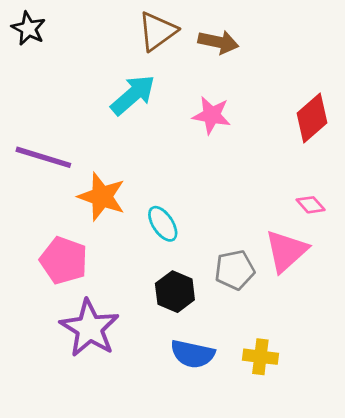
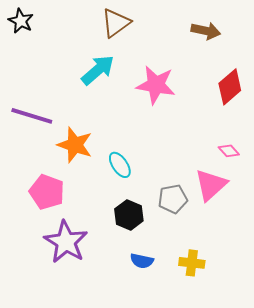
brown arrow: (218, 42) -> (206, 31), moved
pink star: (212, 115) -> (156, 85), size x1.4
blue semicircle: (193, 354) -> (142, 261), size x0.7

